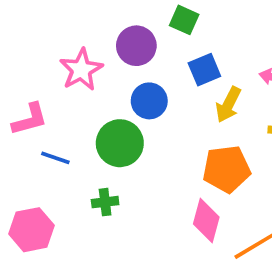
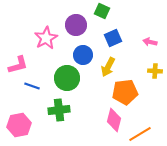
yellow arrow: (228, 105) -> (108, 67), moved
green cross: (105, 202) -> (59, 110), size x1.5

